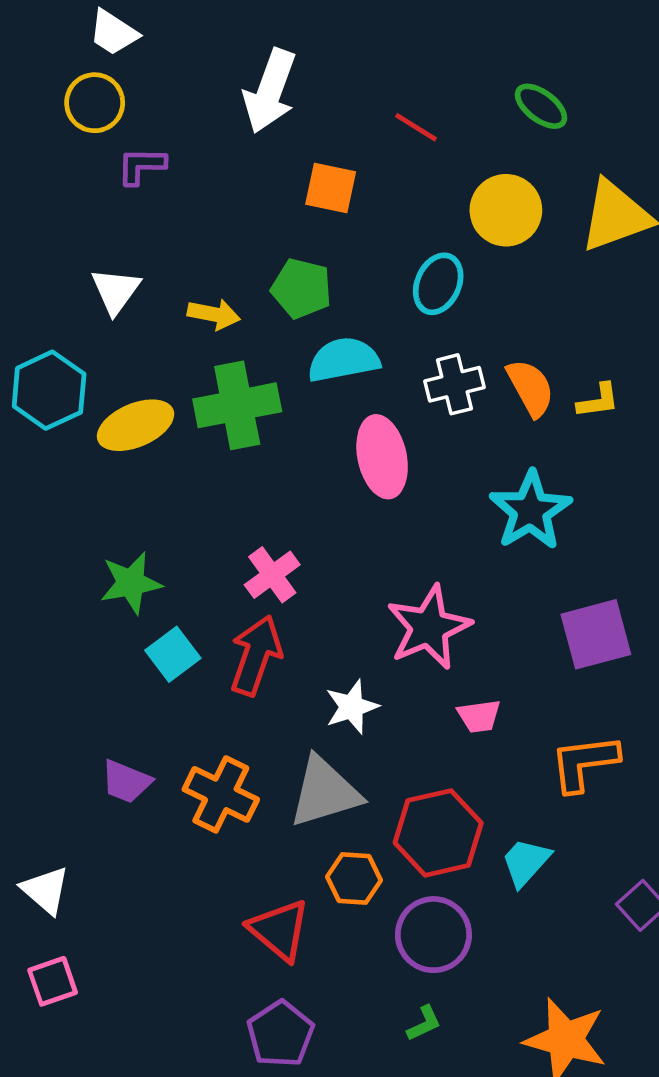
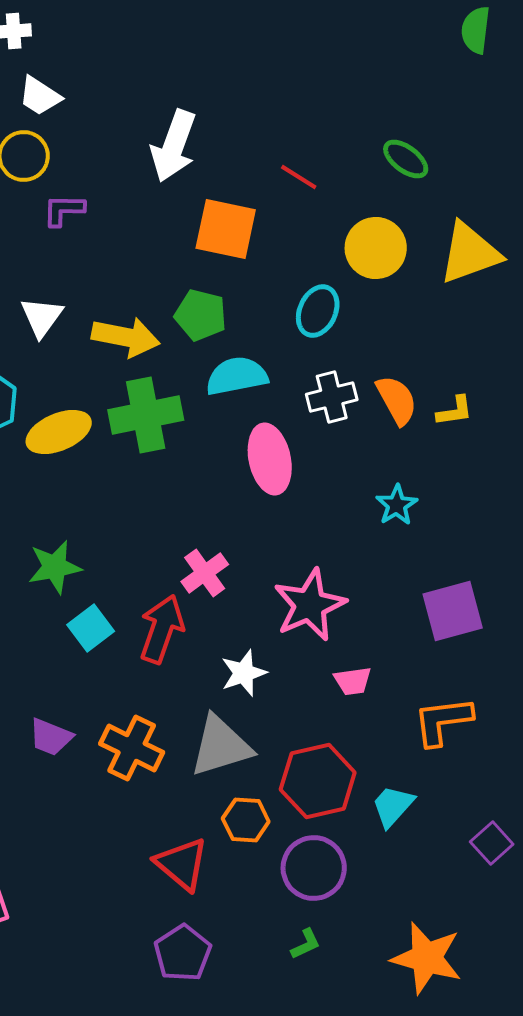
orange square: (331, 188) -> (226, 229), size x1.4
yellow arrow: (214, 314) -> (126, 337), size x1.5
cyan star: (530, 510) -> (397, 505), size x0.6
pink cross: (272, 575) -> (205, 573), moved

